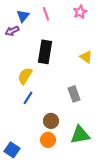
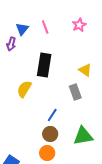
purple arrow: (12, 31) -> (11, 44), turned -48
gray rectangle: (74, 94) -> (75, 92), moved
blue line: (28, 98) -> (52, 115), moved
green triangle: (80, 135) -> (83, 136), moved

